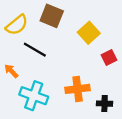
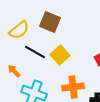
yellow square: (89, 33) -> (60, 55), moved

